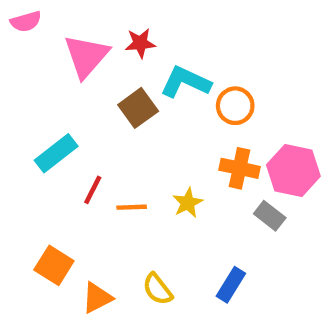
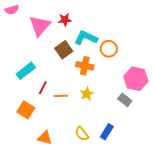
orange cross: (239, 168) -> (85, 66), moved
orange square: (54, 265) -> (26, 110), moved
yellow semicircle: (157, 289) -> (82, 134), moved
orange triangle: (97, 298) -> (45, 138), turned 42

